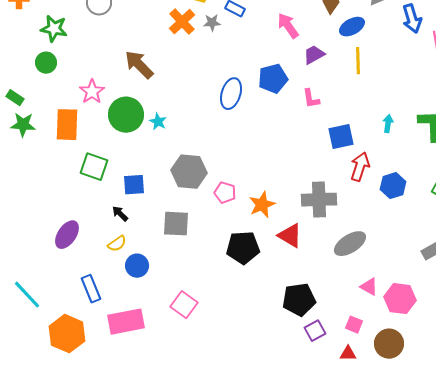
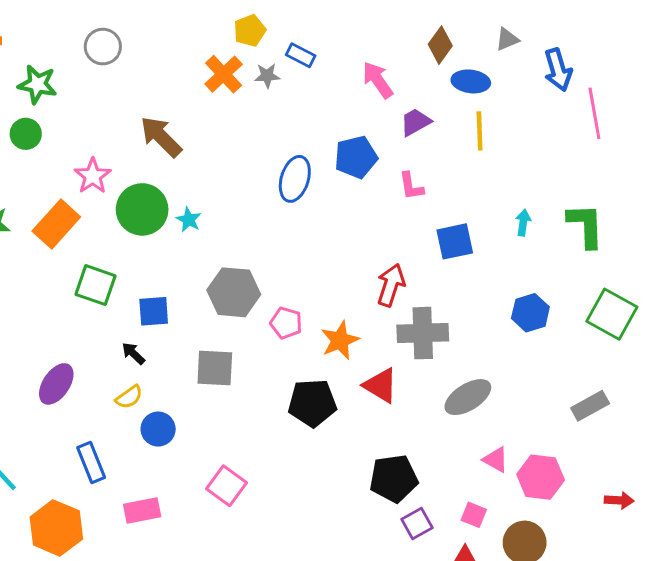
blue ellipse: (352, 27) -> (471, 81), turned 35
orange rectangle: (67, 125) -> (56, 224), turned 40
red arrow: (360, 167) -> (391, 285), moved
pink rectangle: (126, 322) -> (142, 510), size x0.7

